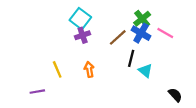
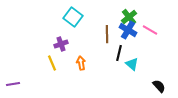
purple cross: (83, 35) -> (61, 44), moved
brown line: (118, 37) -> (107, 34), turned -48
purple line: (37, 92) -> (13, 84), moved

